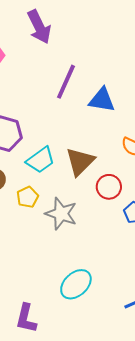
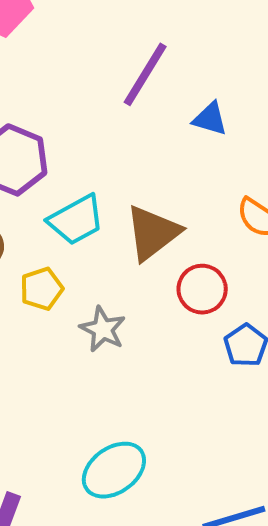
blue triangle: (102, 100) -> (210, 119), size x0.7
gray star: (61, 214) -> (103, 329), size x0.7

